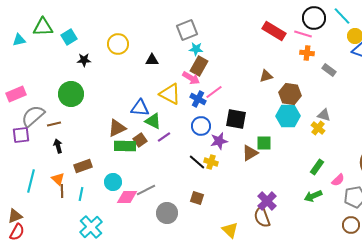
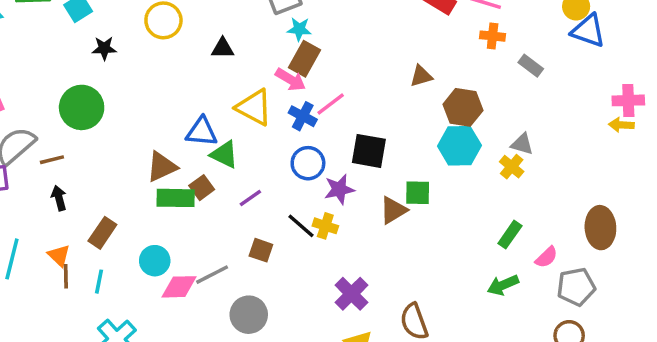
purple line: (164, 137) -> (250, 198), moved
brown rectangle: (83, 166) -> (102, 233), turned -36
brown square: (197, 198) -> (261, 250), moved
purple cross: (267, 201) -> (351, 294), moved

